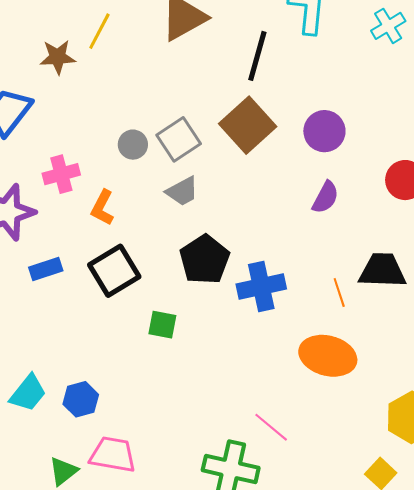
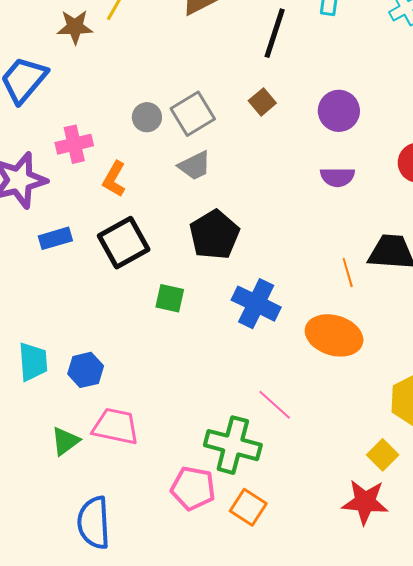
brown square: (248, 125) -> (262, 102), size x0.5
purple semicircle: (325, 197) -> (337, 177), turned 60
blue cross: (261, 287) -> (256, 304), moved, turned 36
cyan trapezoid: (28, 393) -> (33, 362), turned -45

